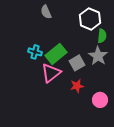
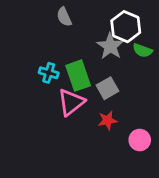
green semicircle: (102, 36) -> (143, 50), turned 104
green rectangle: (56, 54) -> (78, 76), turned -70
gray star: (98, 56) -> (110, 46), moved

